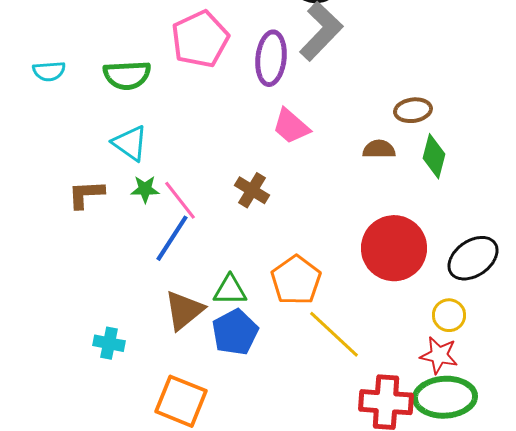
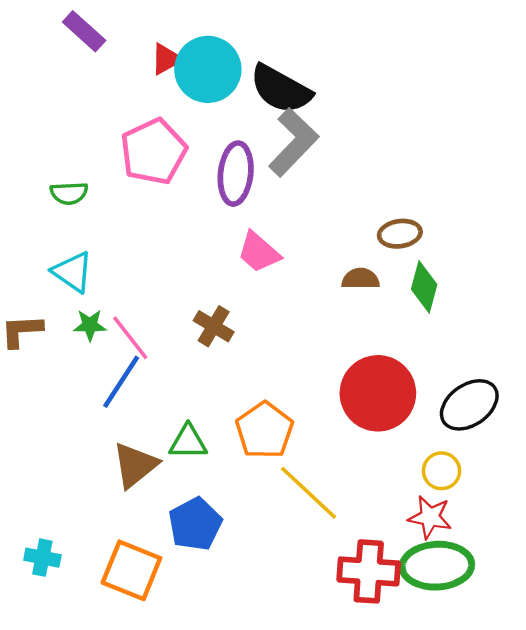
green semicircle: (127, 75) -> (69, 193), size x0.7
blue pentagon: (235, 332) -> (195, 524), moved
cyan cross: (109, 343) -> (42, 558), moved

